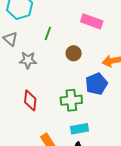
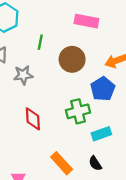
brown circle: (74, 53) -> (72, 59), size x1.5
cyan rectangle: (79, 129) -> (101, 134), moved

